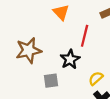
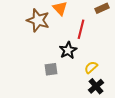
brown star: (29, 50) -> (38, 20), moved, turned 30

